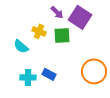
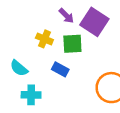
cyan semicircle: (21, 46) -> (19, 68), moved
blue rectangle: (49, 74) -> (60, 69), moved

